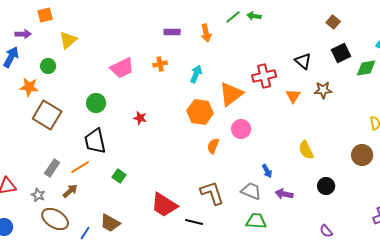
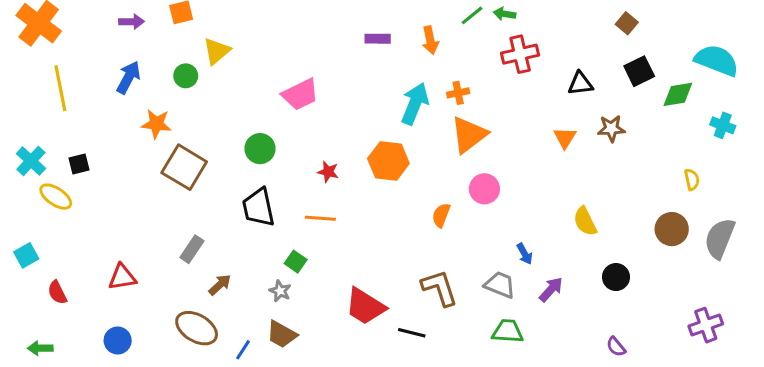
purple arrow: (23, 34) -> (132, 22), moved
black triangle: (303, 61) -> (580, 84), turned -48
orange cross: (160, 64) -> (458, 93), moved
green circle: (48, 66) -> (186, 76), moved
cyan arrow: (196, 74) -> (415, 104), size x1.5
red cross: (264, 76) -> (520, 54), moved
orange hexagon: (200, 112) -> (388, 161), moved
orange line: (80, 167) -> (320, 218), moved, turned 36
purple arrow: (284, 194) -> (551, 289), turned 120
gray star: (38, 195) -> (280, 291), moved

